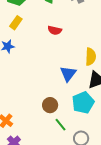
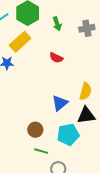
yellow rectangle: (16, 23) -> (20, 42), size x1.5
green line: (60, 125) -> (41, 151), turned -48

